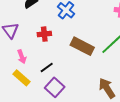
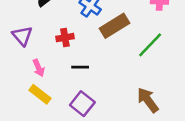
brown rectangle: (82, 46) -> (114, 26), moved, turned -55
black line: (47, 67) -> (80, 67), moved, turned 40

